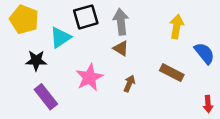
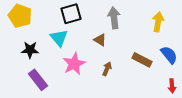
gray arrow: (121, 22) -> (114, 18), moved
yellow arrow: (177, 27) -> (158, 22), moved
cyan triangle: (60, 38) -> (59, 38), moved, turned -36
blue semicircle: (204, 53) -> (169, 55), moved

